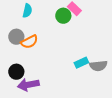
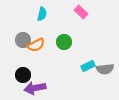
cyan semicircle: (27, 11) -> (42, 14), moved
green circle: (63, 16) -> (64, 42), moved

